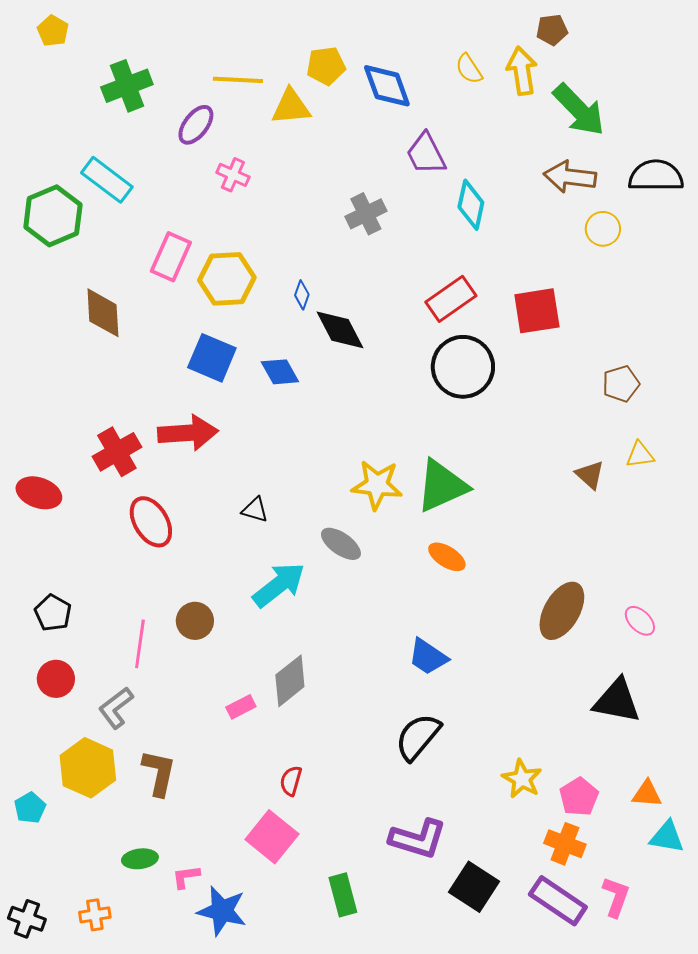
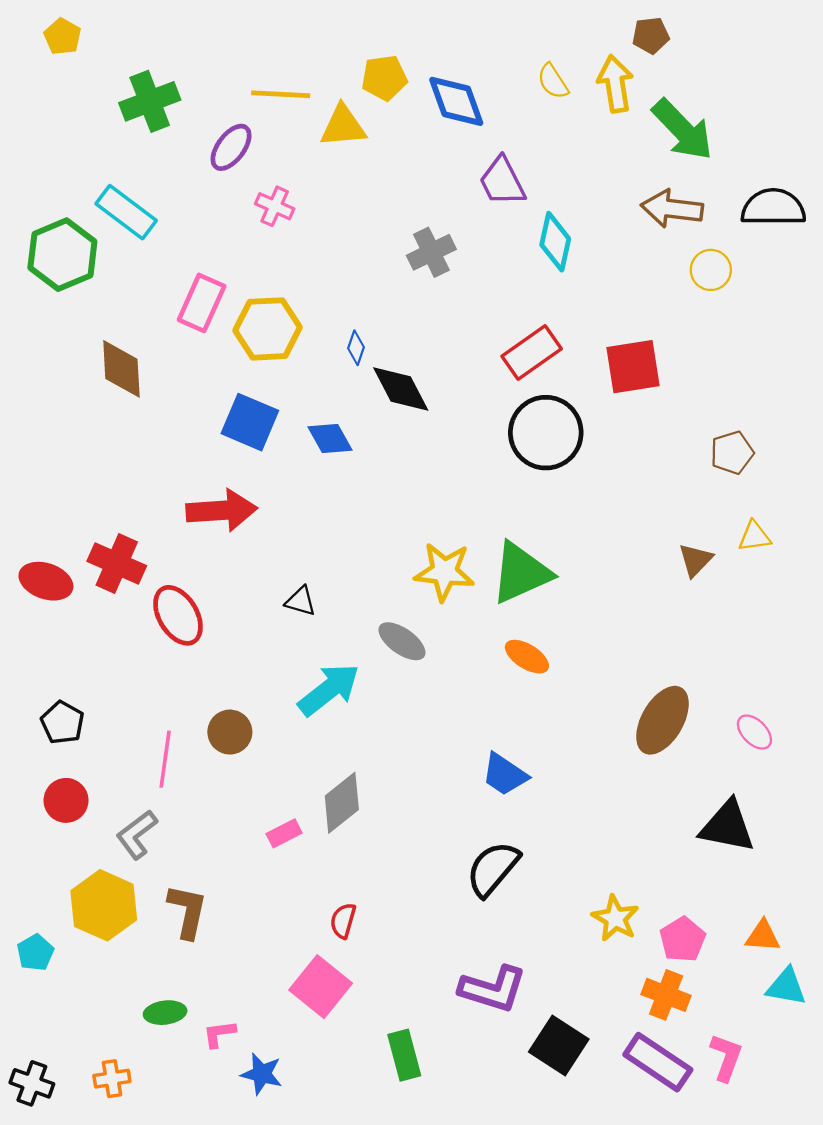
red cross: (117, 452) -> (117, 563), moved, turned -36
brown triangle: (590, 475) -> (695, 560), turned 32
blue star: (222, 911) -> (262, 1074), size x0.7

